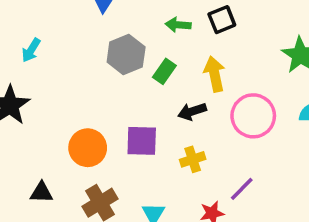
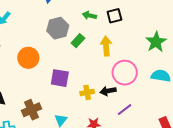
black arrow: (192, 111) -> (108, 91), moved
orange circle: (88, 148) -> (28, 58), moved
purple line: (242, 189) -> (125, 110), moved

